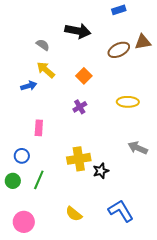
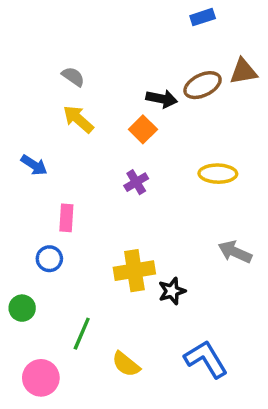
black arrow: (78, 31) -> (162, 99), moved, size x0.7
blue arrow: (29, 86) -> (34, 165), moved, turned 49
blue circle: (22, 156) -> (49, 259), moved
green line: (39, 180) -> (82, 334), moved

